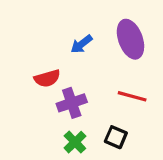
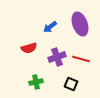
purple cross: (72, 103) -> (57, 57), moved
green cross: (75, 142) -> (36, 82), moved, turned 32

